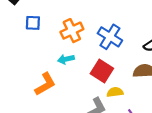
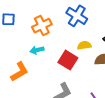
blue cross: (110, 37) -> (77, 16), moved
yellow semicircle: (115, 92) -> (84, 45), moved

